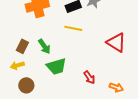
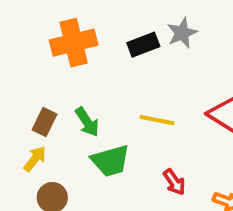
yellow line: (73, 28) -> (157, 120), moved
yellow arrow: (17, 65) -> (35, 159), turned 144

